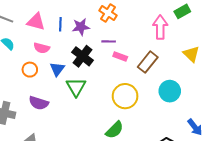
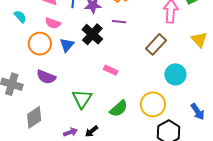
pink rectangle: (120, 57) -> (111, 70), moved
orange circle: (30, 70) -> (40, 44), size x1.5
green triangle: (76, 87) -> (82, 99), moved
yellow circle: (125, 96) -> (153, 104), moved

